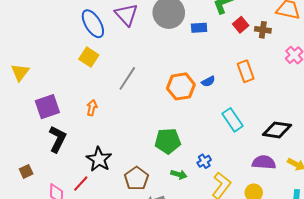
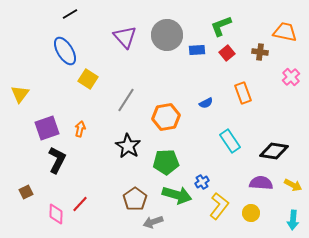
blue ellipse: (93, 24) -> (65, 51), moved
red square: (241, 25) -> (227, 53), moved
orange hexagon: (181, 86) -> (166, 117), moved
orange arrow: (92, 108) -> (80, 129), moved
black star: (99, 159) -> (128, 146), moved
green arrow: (179, 174) -> (177, 195), size x1.8

